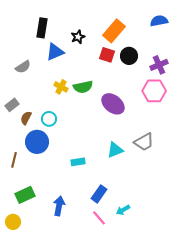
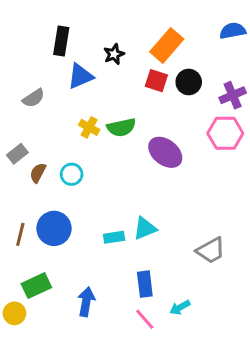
blue circle: (37, 142) -> (54, 228), moved
gray trapezoid: (144, 142) -> (211, 250), moved
cyan triangle: (115, 150) -> (145, 228), moved
blue rectangle: (99, 194) -> (145, 284), turned -42
yellow circle: (13, 222) -> (14, 313), moved

